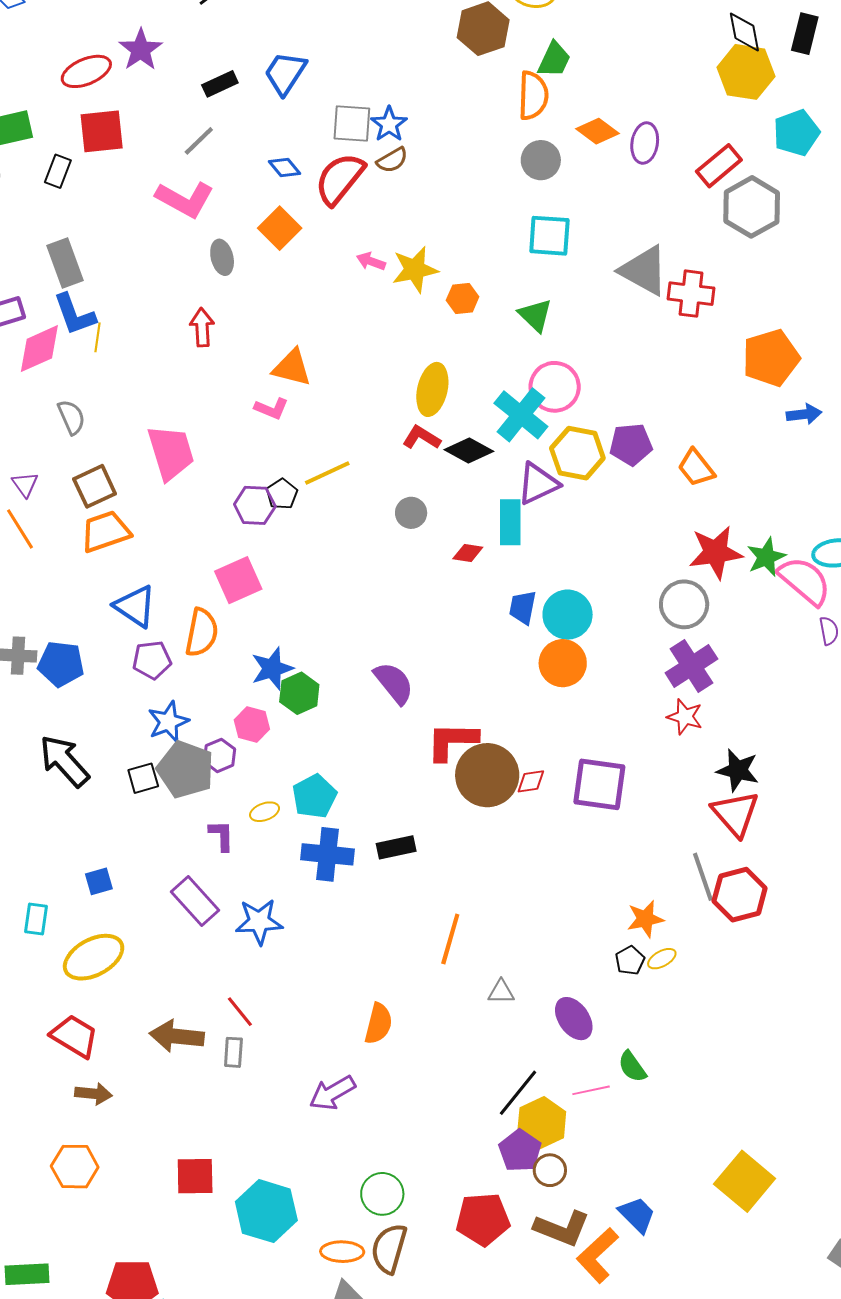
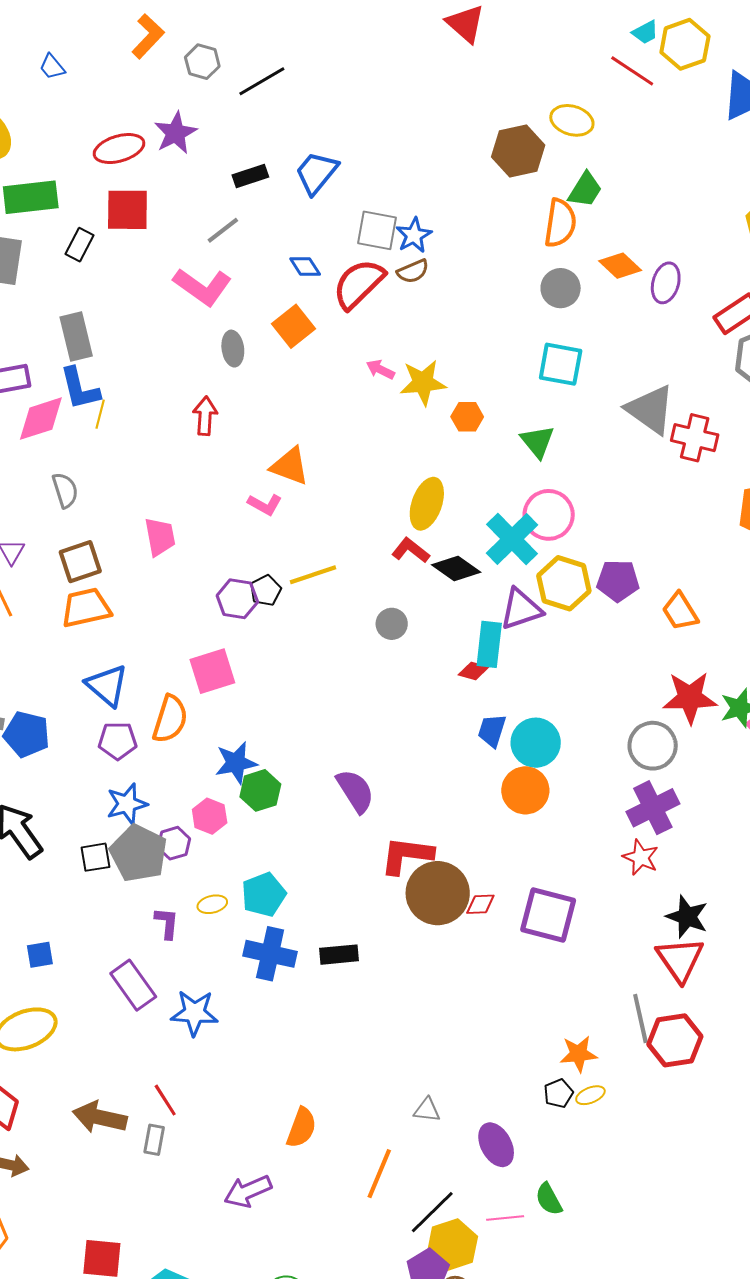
pink trapezoid: (171, 453) -> (160, 537), size x0.7
red diamond: (468, 553) -> (473, 671), moved
orange line: (450, 939) -> (379, 1174), moved

